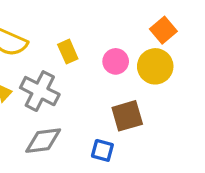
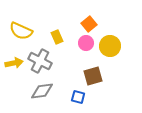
orange square: (163, 30) -> (89, 24), moved

